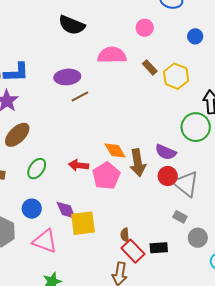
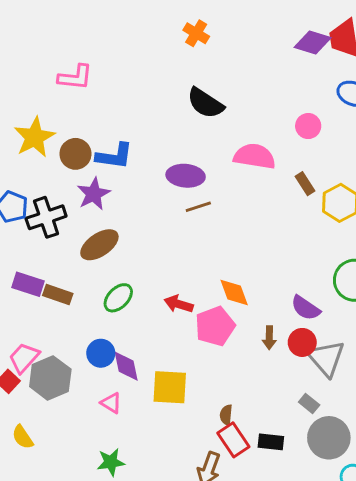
brown arrow: (138, 163) -> (269, 338), moved, size x0.6
purple diamond: (66, 210) -> (126, 366), moved
gray circle: (198, 238) -> (329, 438), size x1.5
pink triangle: (45, 241) -> (111, 403), size x0.6

